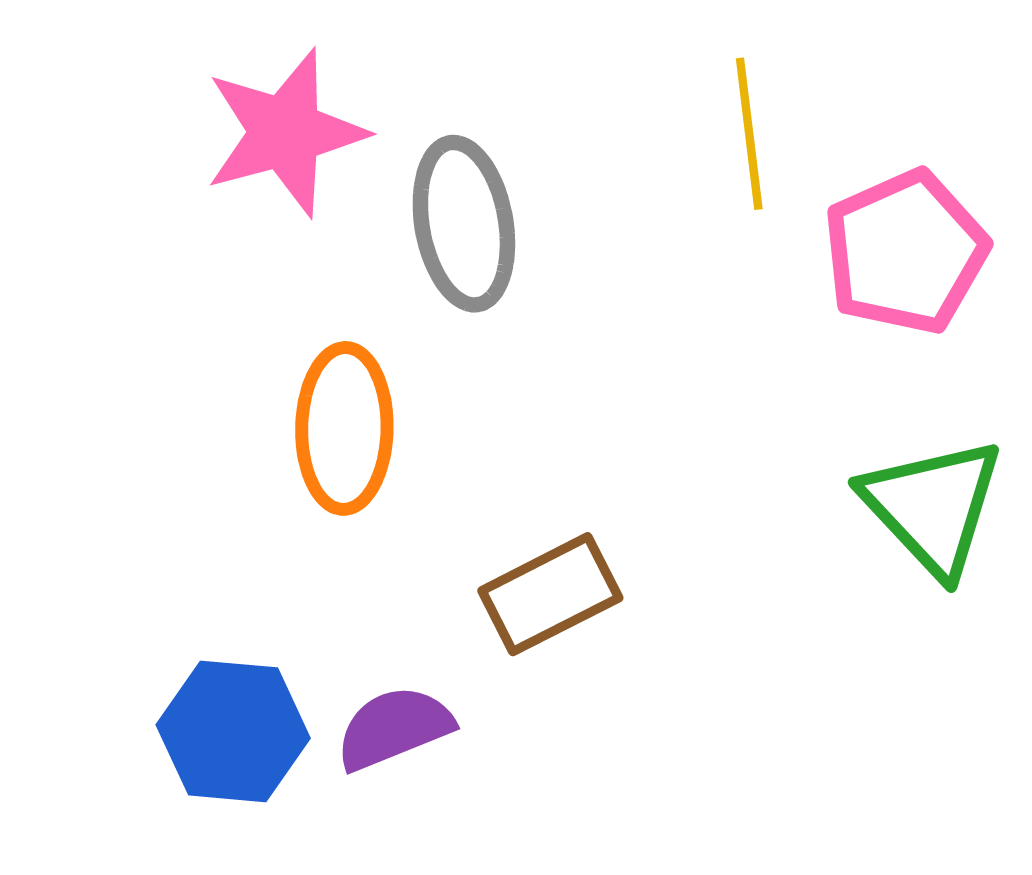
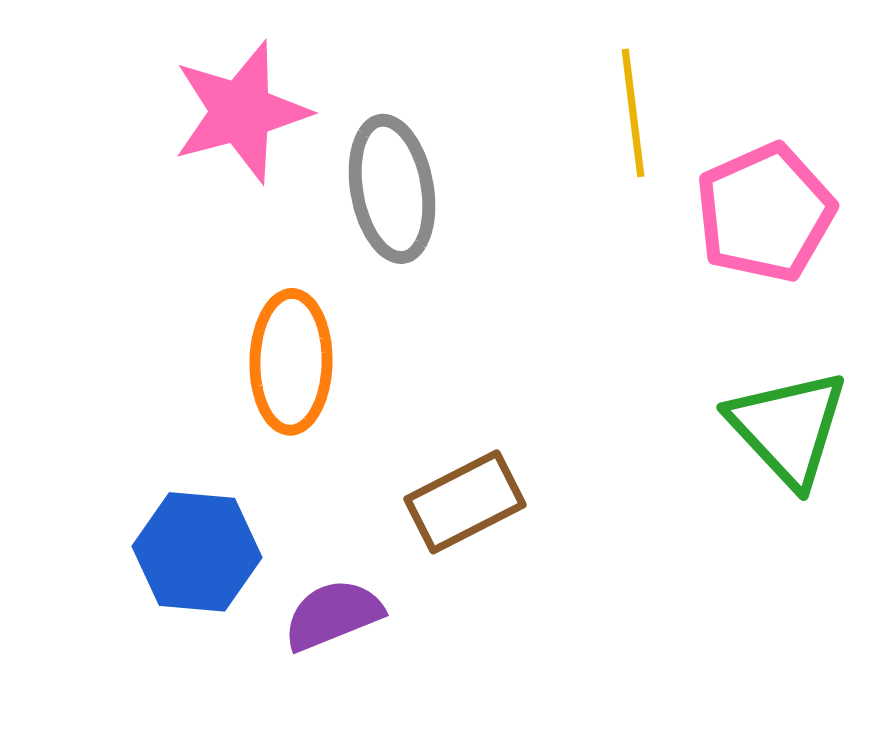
blue hexagon: (233, 731) -> (197, 552), moved

